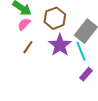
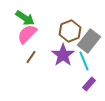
brown hexagon: (55, 18) -> (70, 31), moved
pink semicircle: (24, 24) -> (27, 34), size x1.5

